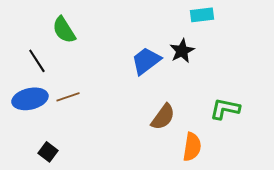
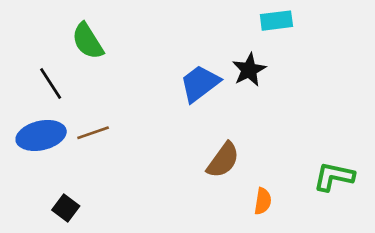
green L-shape: (225, 109) -> (334, 177), moved
orange semicircle: (192, 147) -> (263, 201), size x0.7

